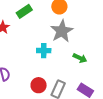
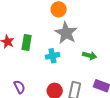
green rectangle: (24, 11) -> (27, 42), moved, turned -35

